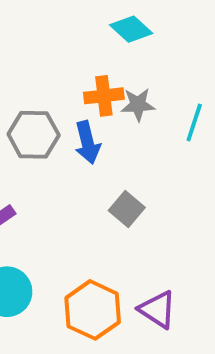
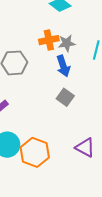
blue arrow: (87, 142) -> (63, 66), moved
orange hexagon: (93, 310) -> (35, 152), moved

